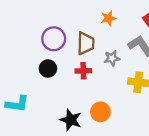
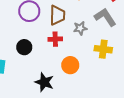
black circle: (48, 69) -> (24, 47), moved
orange circle: (100, 112) -> (70, 65), moved

